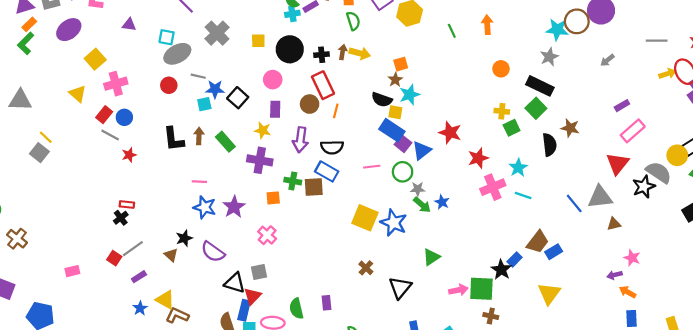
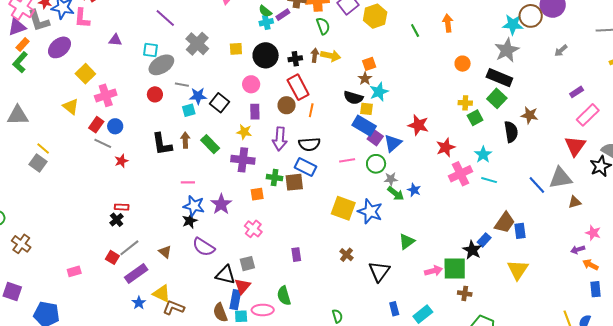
gray star: (549, 57) -> (507, 50), size x1.4
black star: (184, 238) -> (190, 221), moved
blue rectangle: (554, 252) -> (520, 231), turned -63
purple rectangle: (139, 277) -> (136, 273), size x1.6
purple rectangle: (326, 303) -> (296, 255), moved

